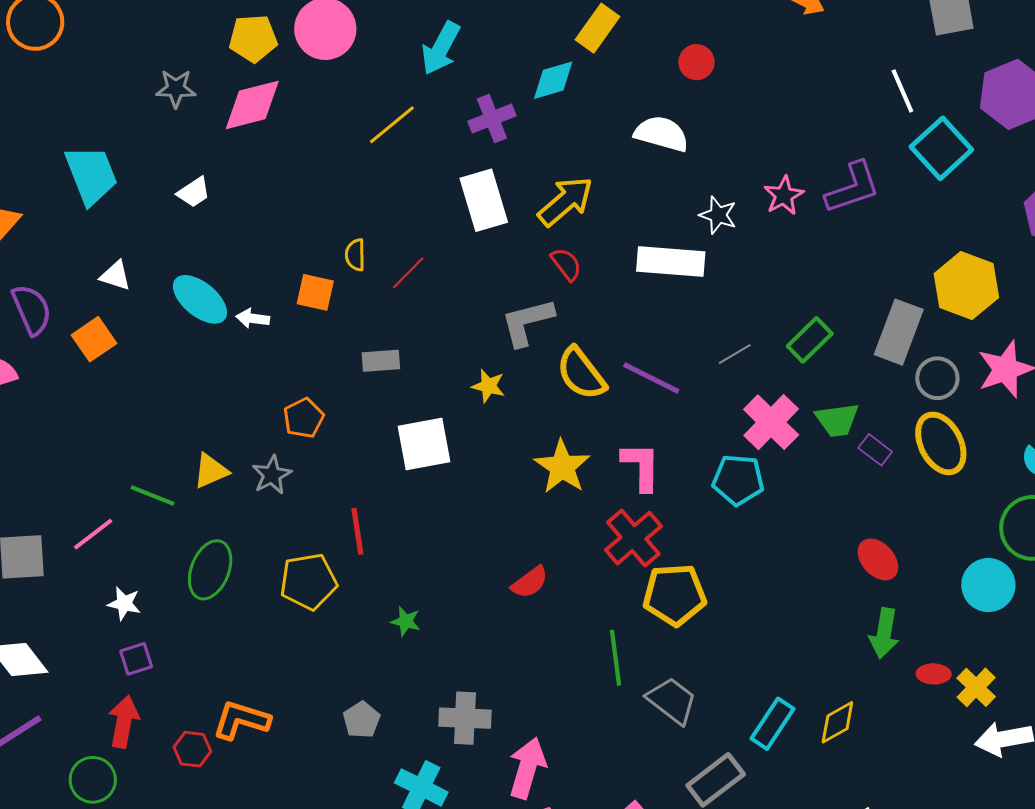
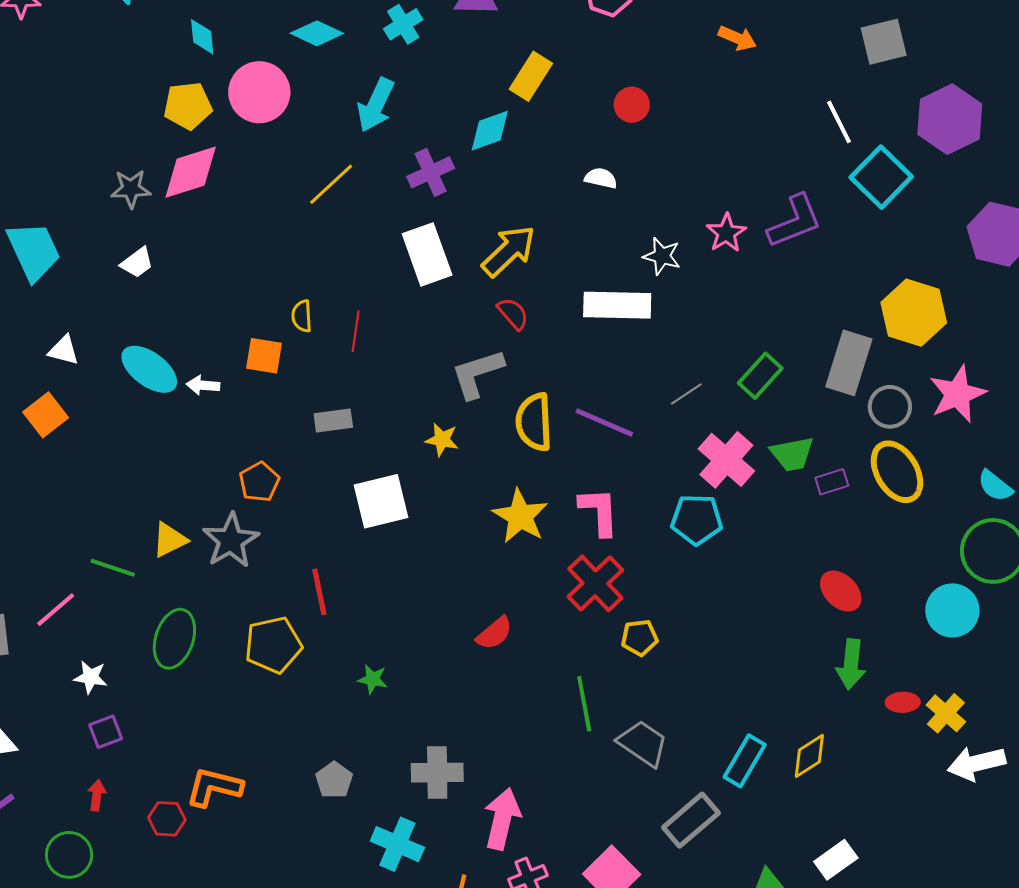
gray star: (176, 88) -> (131, 189), moved
white semicircle: (661, 134) -> (601, 178), size x0.6
red line: (408, 273) -> (356, 331), turned -33
yellow semicircle: (581, 374) -> (534, 422), turned 38
purple rectangle: (875, 450) -> (832, 482), turned -52
gray star: (272, 475) -> (231, 541), size x1.4
yellow pentagon: (675, 595) -> (640, 638), size x0.6
red arrow: (124, 722) -> (97, 795), size x0.6

